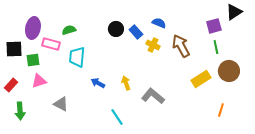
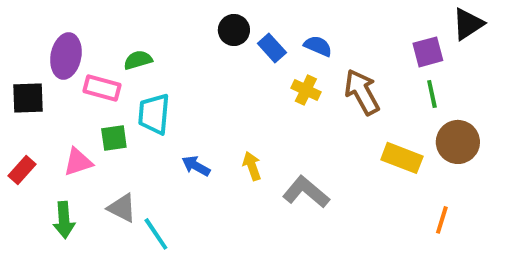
black circle: (116, 29) -> (234, 30), moved
blue rectangle: (136, 32) -> (272, 48), moved
green square: (33, 60) -> (114, 138), moved
yellow rectangle: (201, 79) -> (402, 158), turned 54
green arrow: (20, 111) -> (64, 220), moved
cyan line: (117, 117) -> (156, 234), moved

